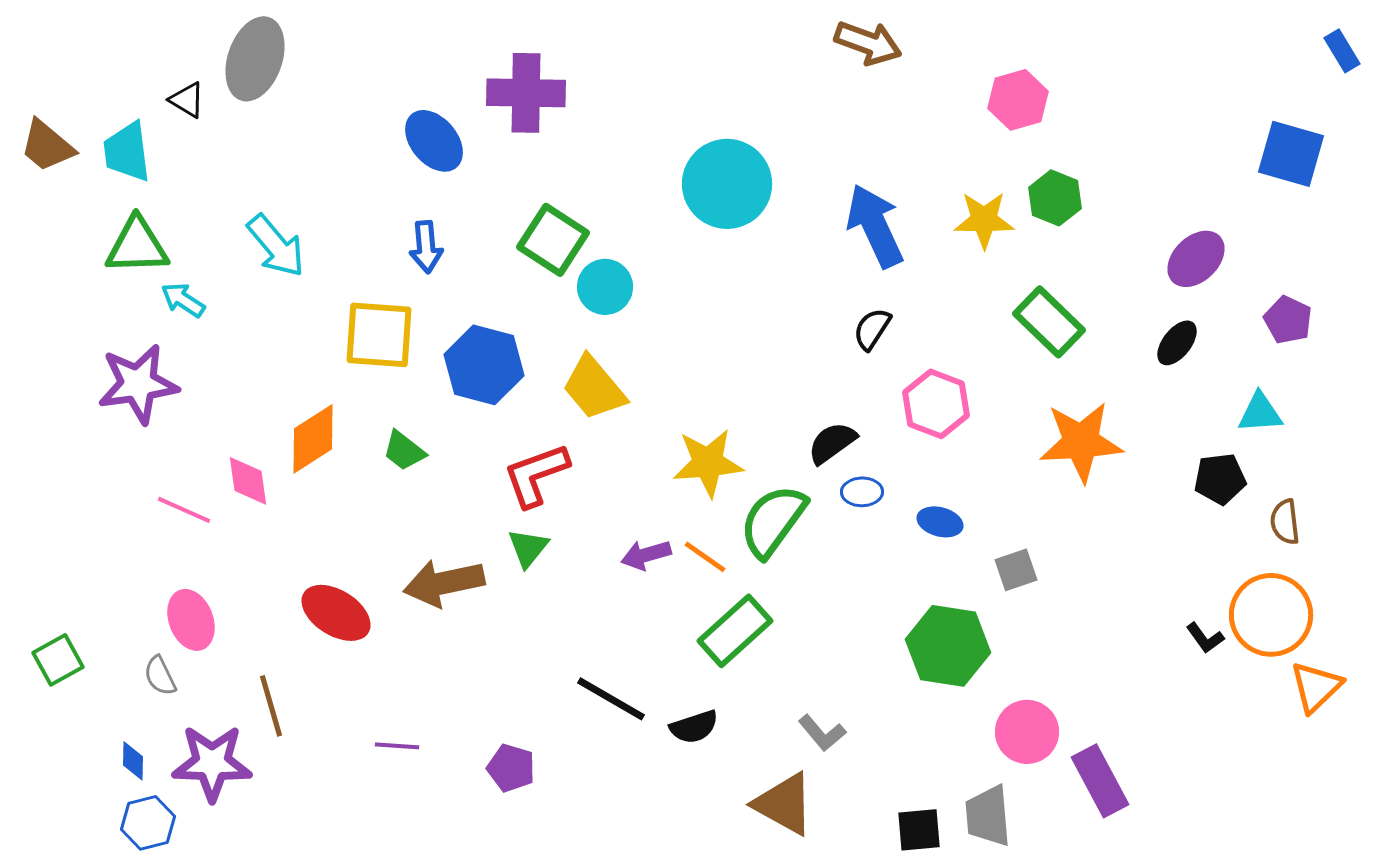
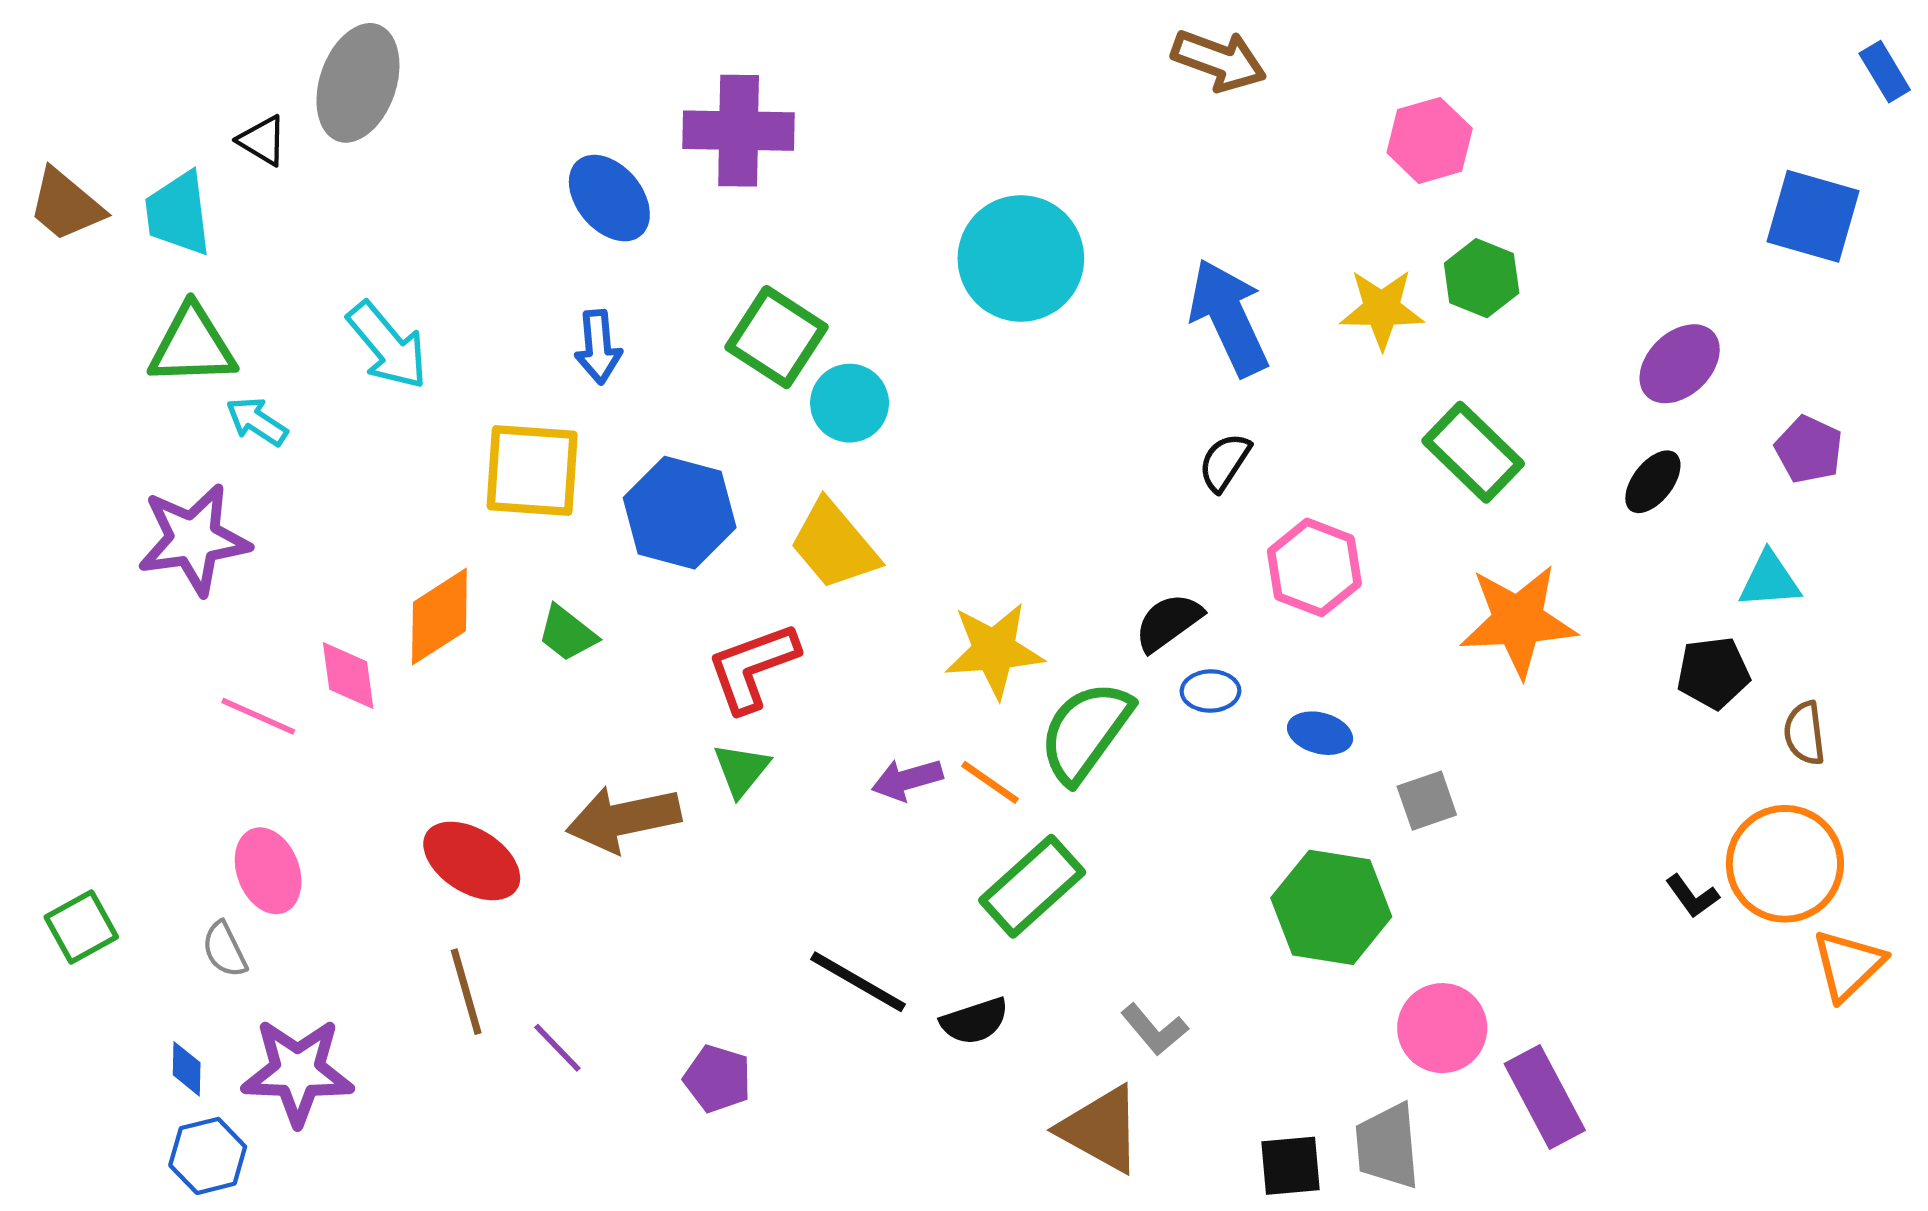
brown line: (271, 706) -> (466, 992), moved
purple line: (397, 746) -> (557, 1048), turned 42

